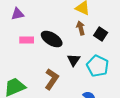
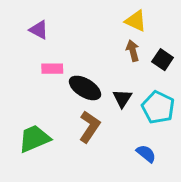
purple triangle: (18, 14) -> (39, 30), turned 40
black ellipse: (52, 39) -> (85, 88), moved

